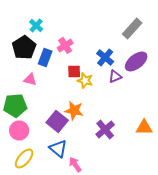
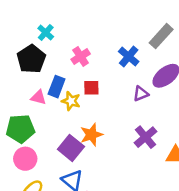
blue rectangle: (45, 57) -> (57, 87), moved
blue cross: (105, 57) -> (129, 57), moved
yellow star: (85, 80) -> (71, 101), moved
orange star: (74, 110) -> (91, 135), turned -30
purple cross: (105, 129) -> (145, 137), moved

